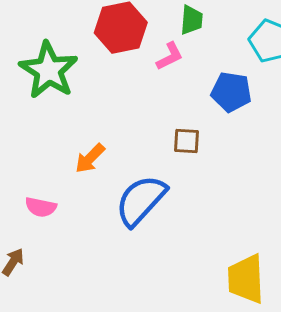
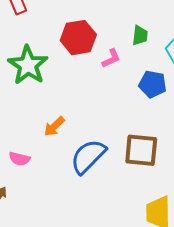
green trapezoid: (192, 20) -> (140, 35), moved
brown square: (186, 141) -> (141, 150), moved, size x1.8

